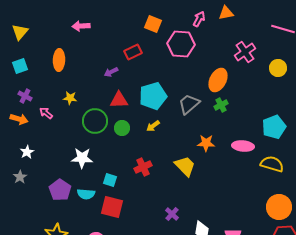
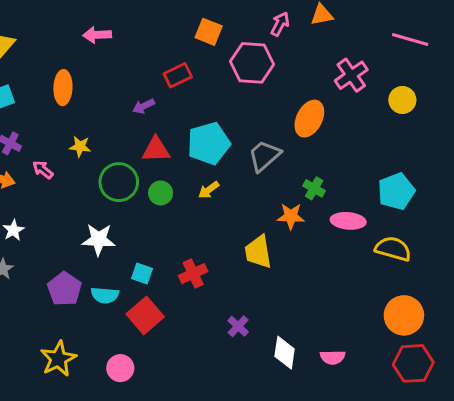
green cross: (221, 105) -> (314, 188), moved, turned -32
yellow trapezoid: (185, 166) -> (258, 252), turned -145
red cross: (143, 167) -> (193, 274), moved
red square: (112, 207) -> (145, 315), turned 35

